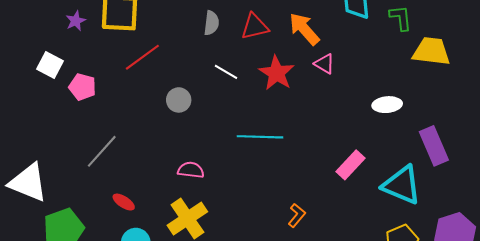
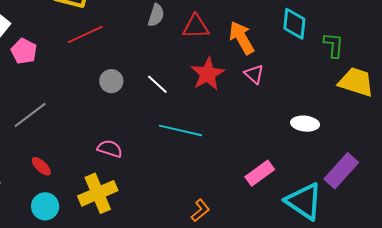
white line: (226, 72) -> (157, 84), moved
purple rectangle: (434, 146) -> (341, 171), turned 54

